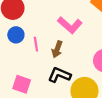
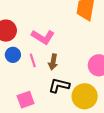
pink L-shape: (70, 25) -> (43, 37), moved
pink square: (22, 84) -> (26, 100), turned -30

